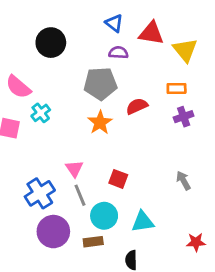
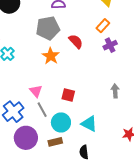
orange rectangle: (177, 89) -> (103, 26), turned -40
red semicircle: (137, 106) -> (76, 41), turned 77
gray arrow: (183, 180) -> (115, 91), turned 32
cyan triangle: (143, 222) -> (89, 124), turned 42

